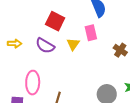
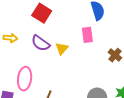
red square: (55, 21) -> (42, 13), moved
yellow triangle: (73, 44) -> (62, 49), moved

